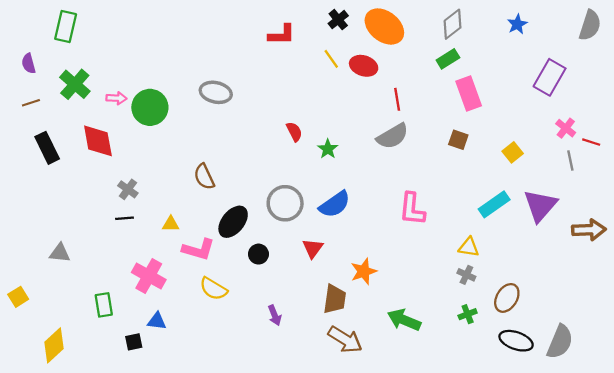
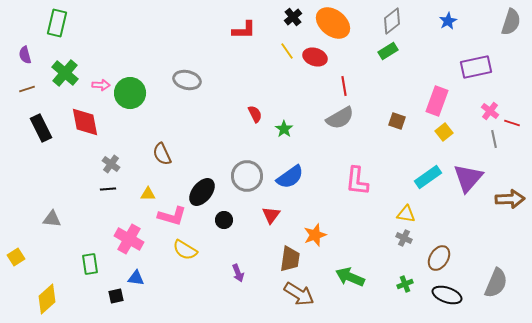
purple rectangle: (550, 77) -> (476, 67), turned 48
pink rectangle: (469, 94) -> (437, 101), moved, turned 40
brown semicircle: (204, 177) -> (162, 154), moved
green cross: (468, 314) -> (405, 284), moved
gray semicircle: (560, 342) -> (496, 283), moved

